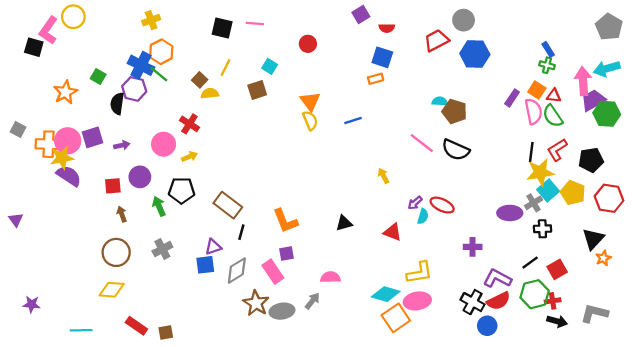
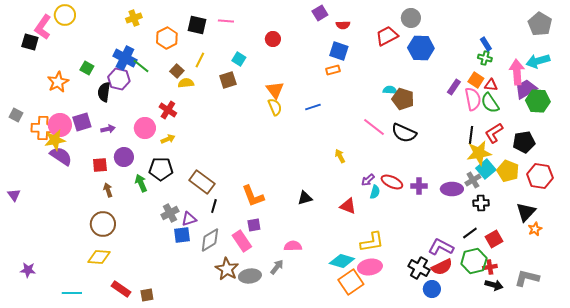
orange hexagon: (161, 52) -> (167, 38), moved
purple cross: (473, 247) -> (419, 186), moved
gray cross: (162, 249) -> (170, 213), moved

